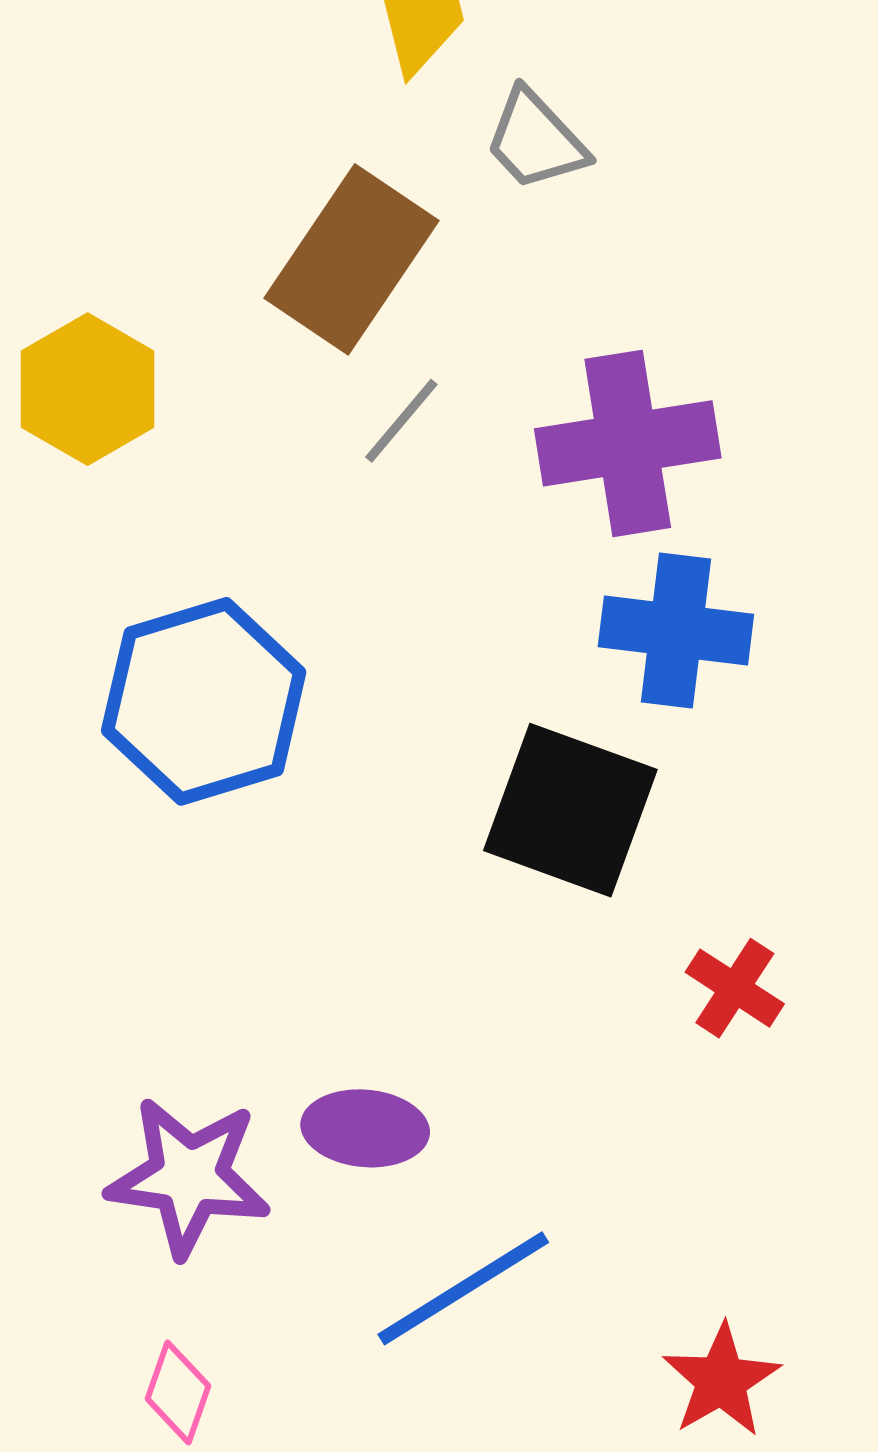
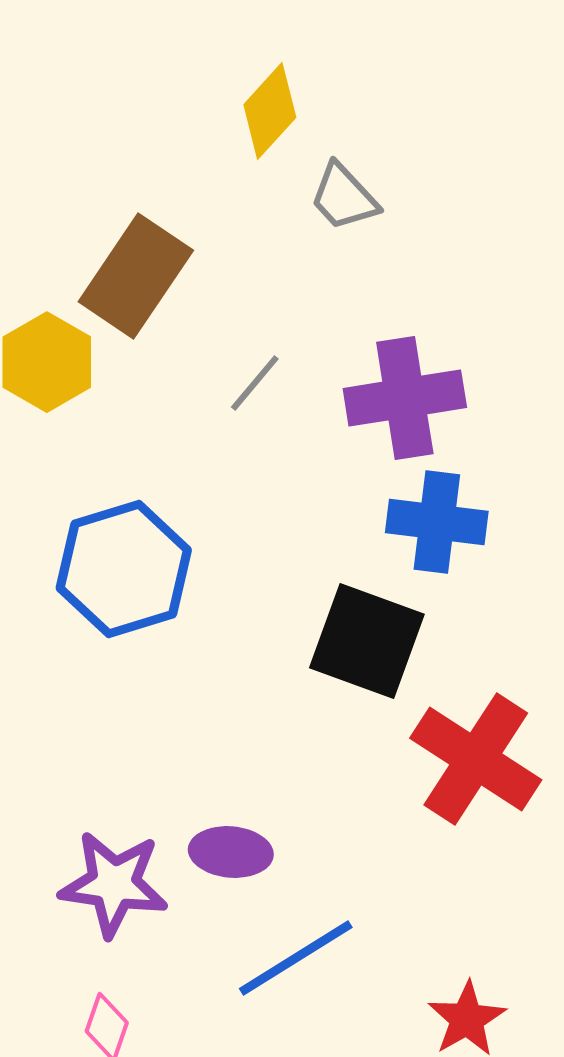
brown rectangle: (352, 259) -> (136, 276), moved
red cross: (735, 988) -> (476, 759), size x2.0

